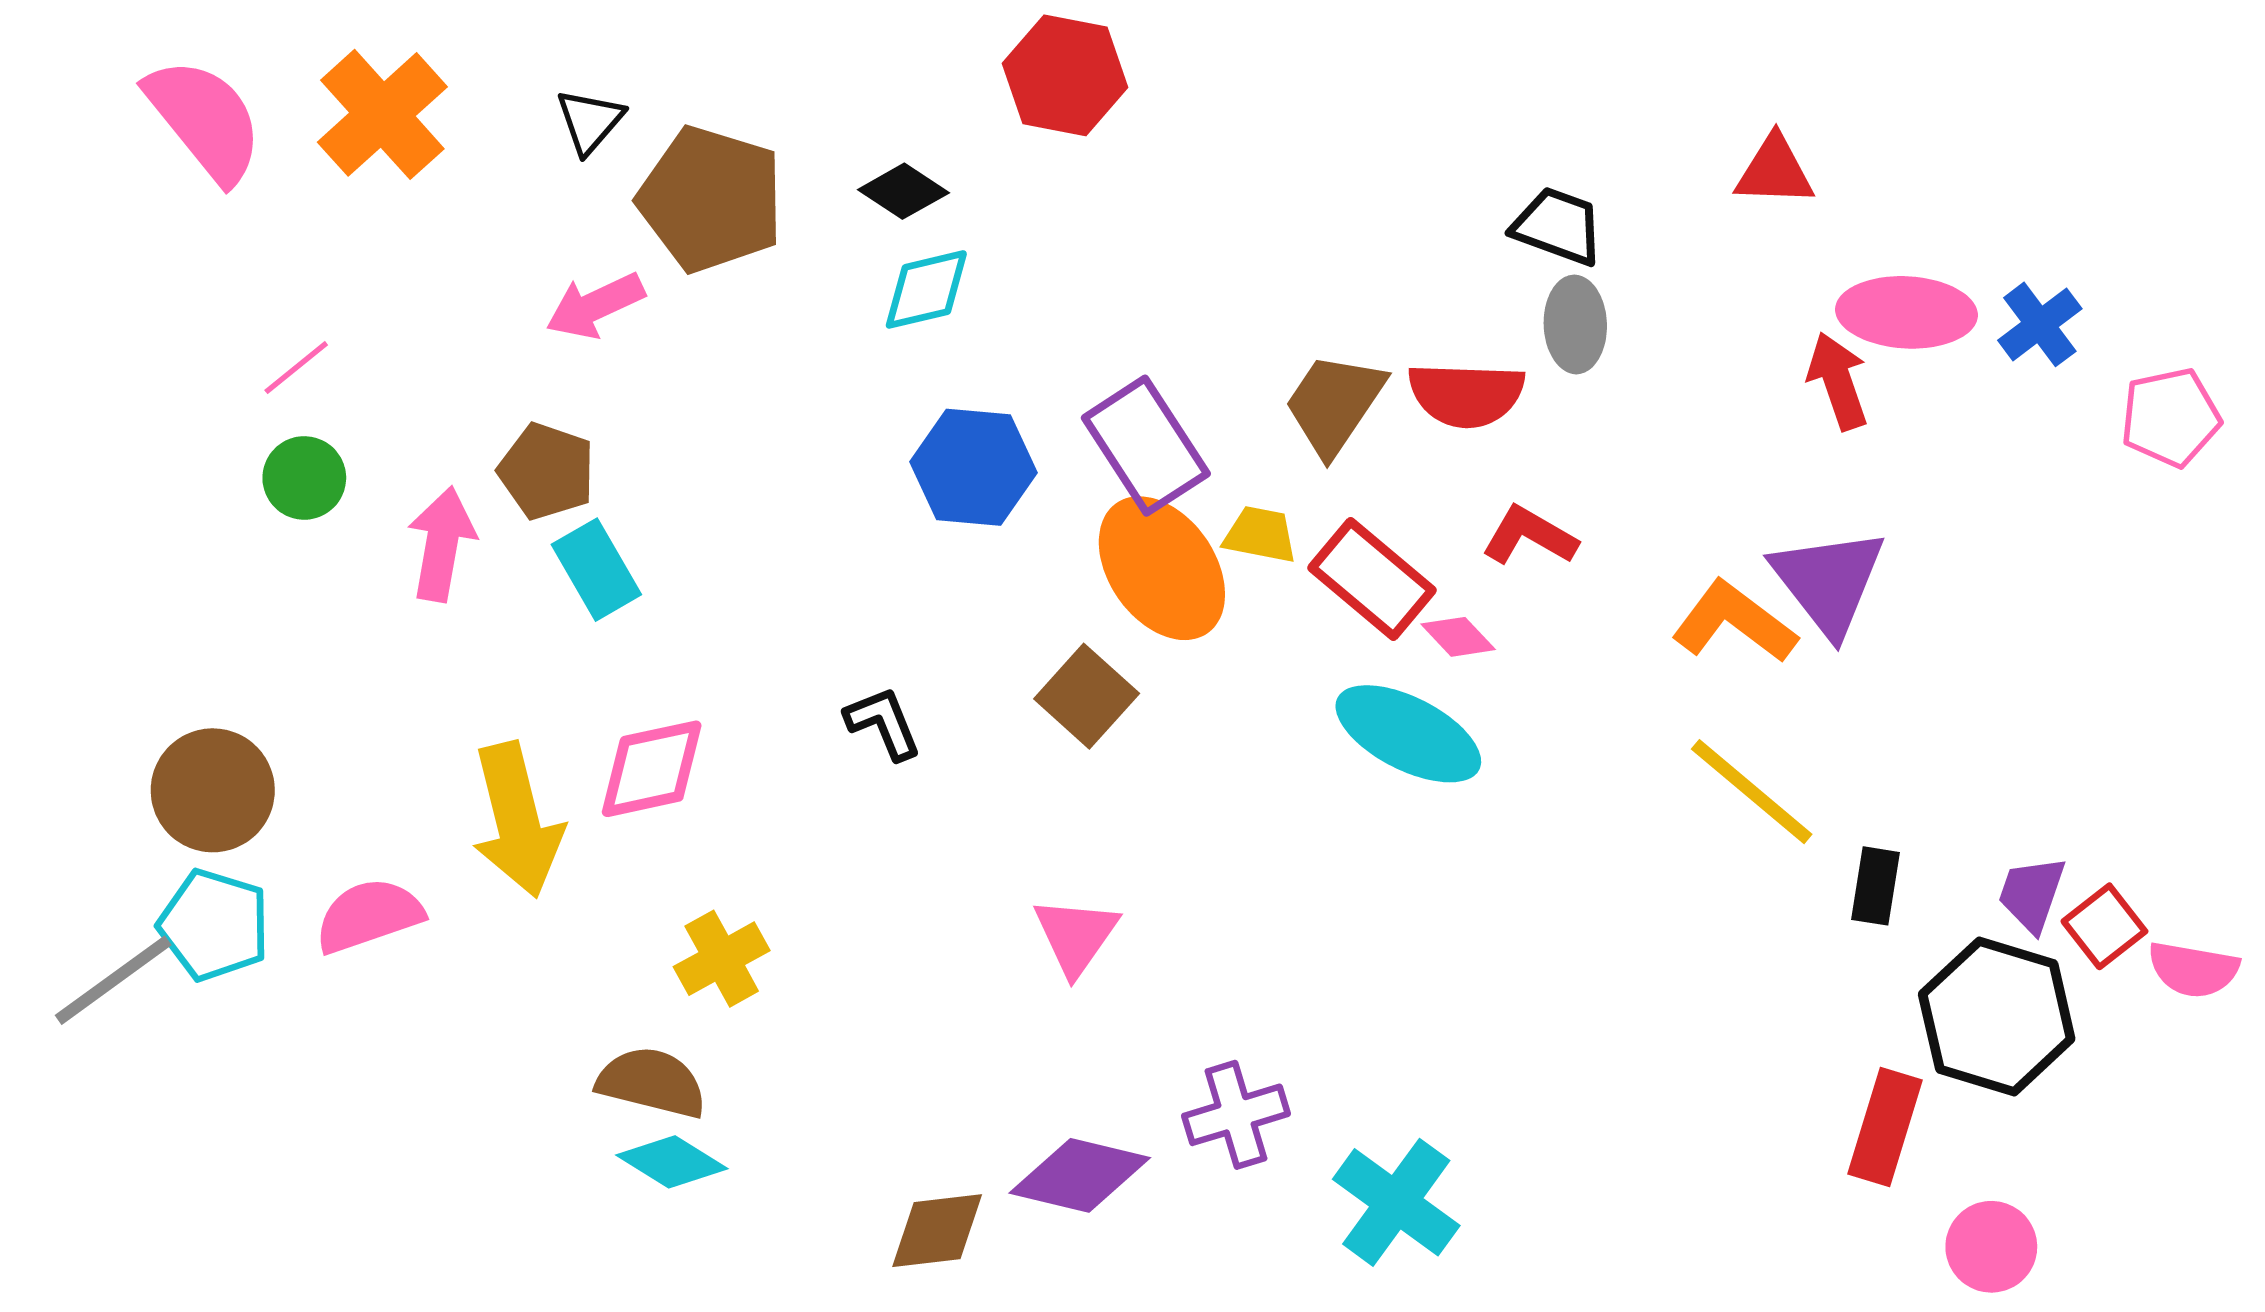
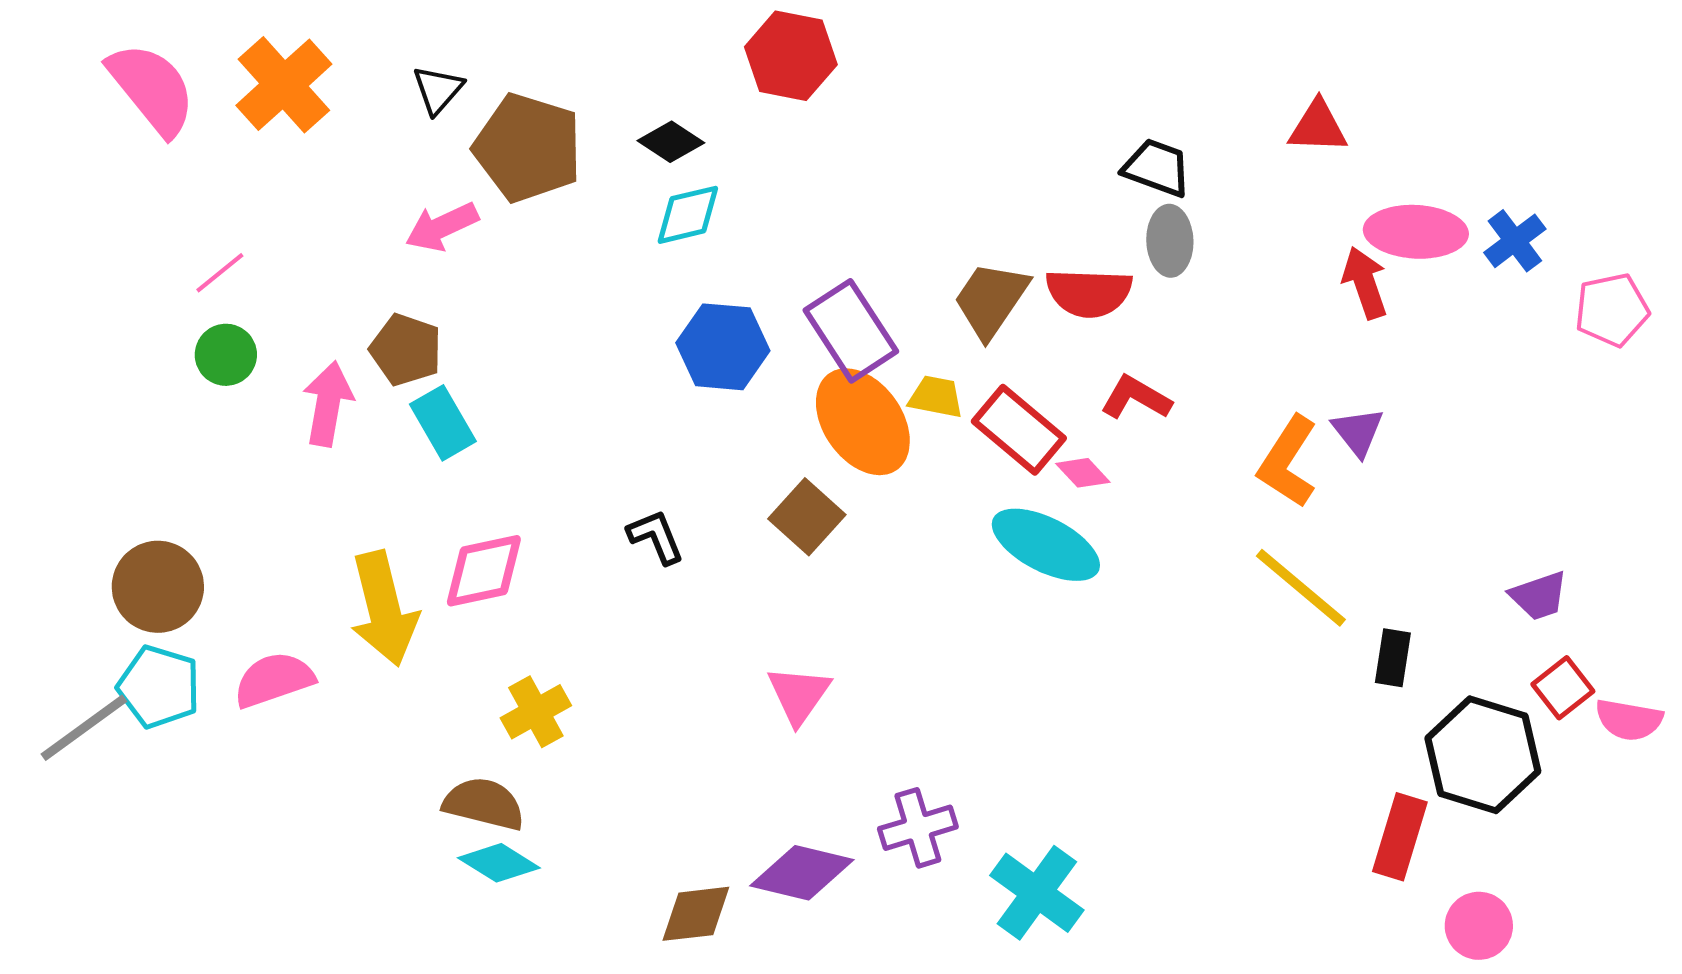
purple triangle: (1828, 582) -> (1358, 432), size x0.6
orange L-shape: (1734, 622) -> (1288, 462), turned -94
purple trapezoid: (2032, 894) -> (1539, 596), moved, turned -128

